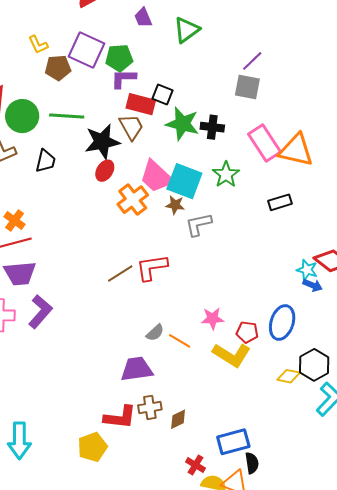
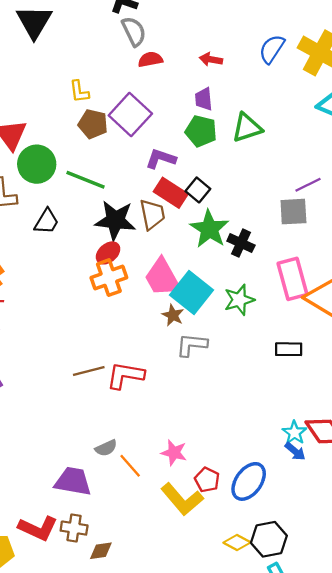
green pentagon: (119, 58) -> (201, 131), moved
gray square: (247, 87) -> (293, 212), turned -32
orange cross: (133, 200) -> (109, 278), moved

